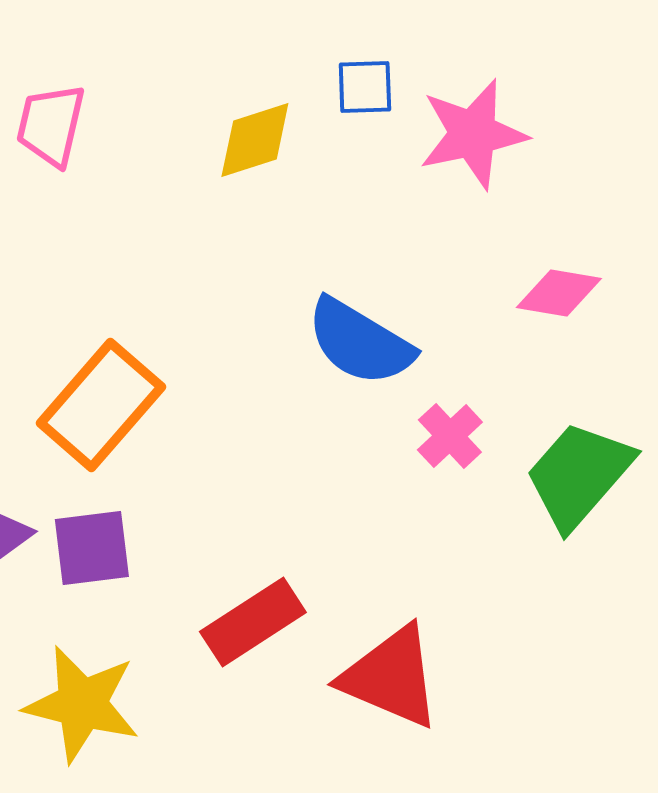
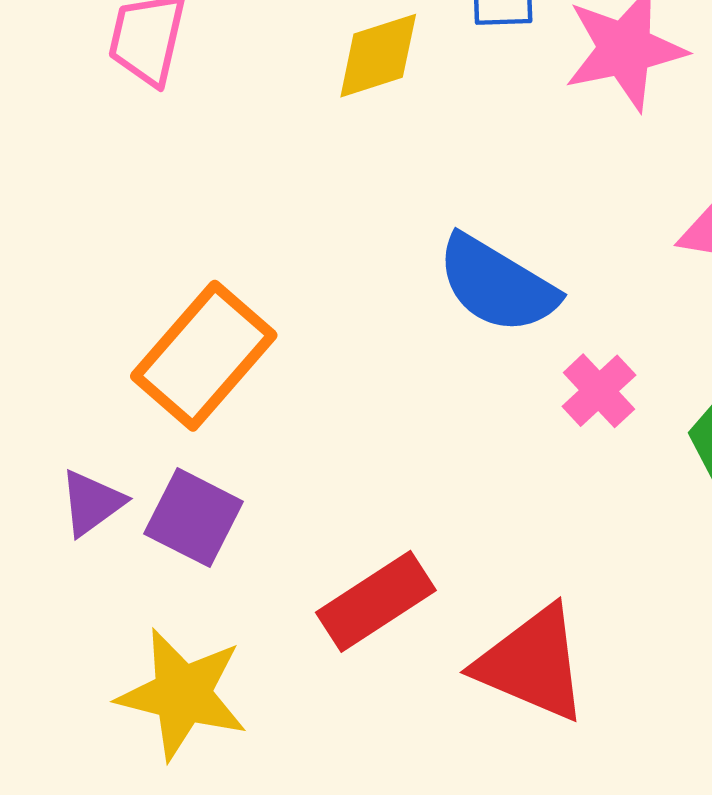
purple square: (92, 548) -> (194, 518), turned 34

